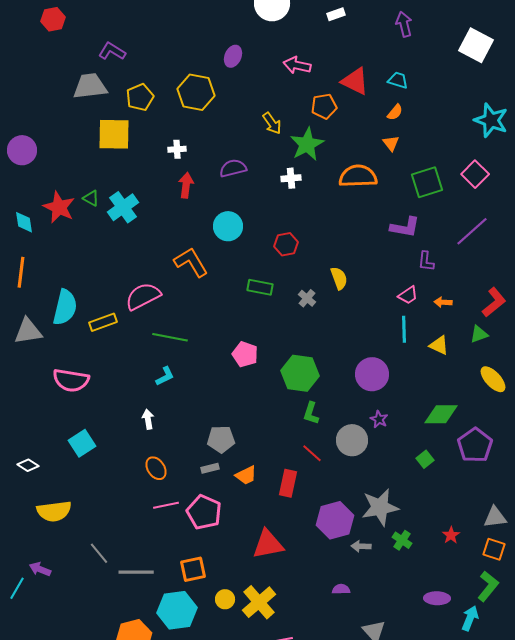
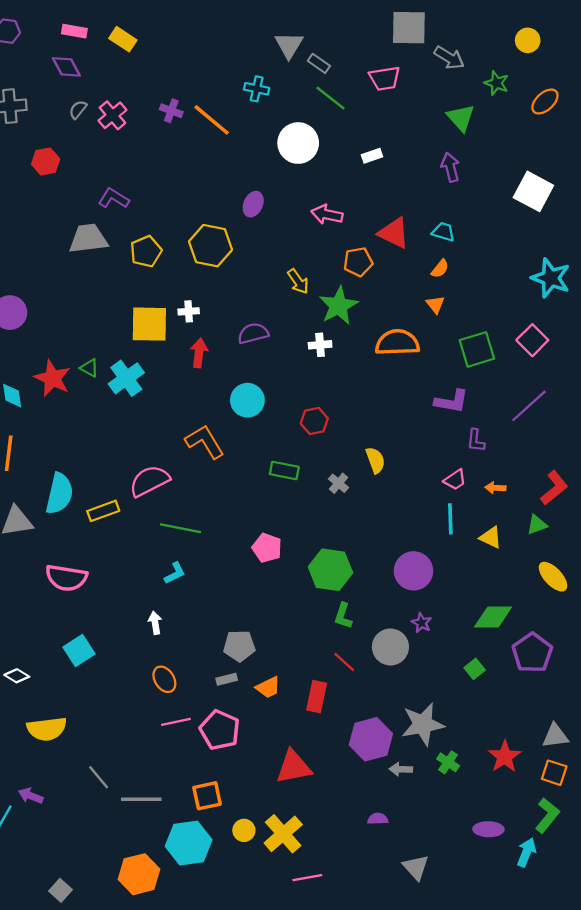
yellow square: (114, 134) -> (149, 324), moved
red star: (451, 535) -> (505, 757), size x1.6

